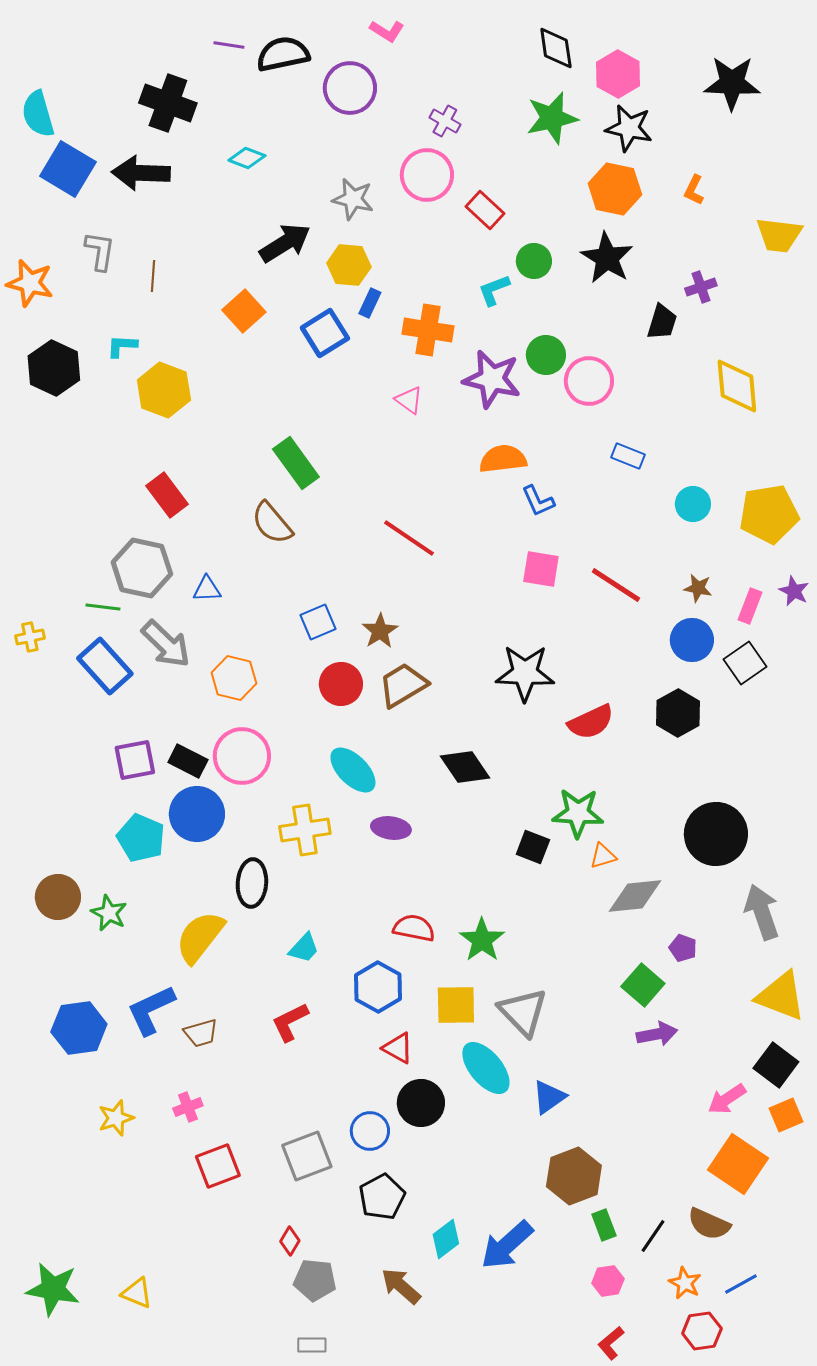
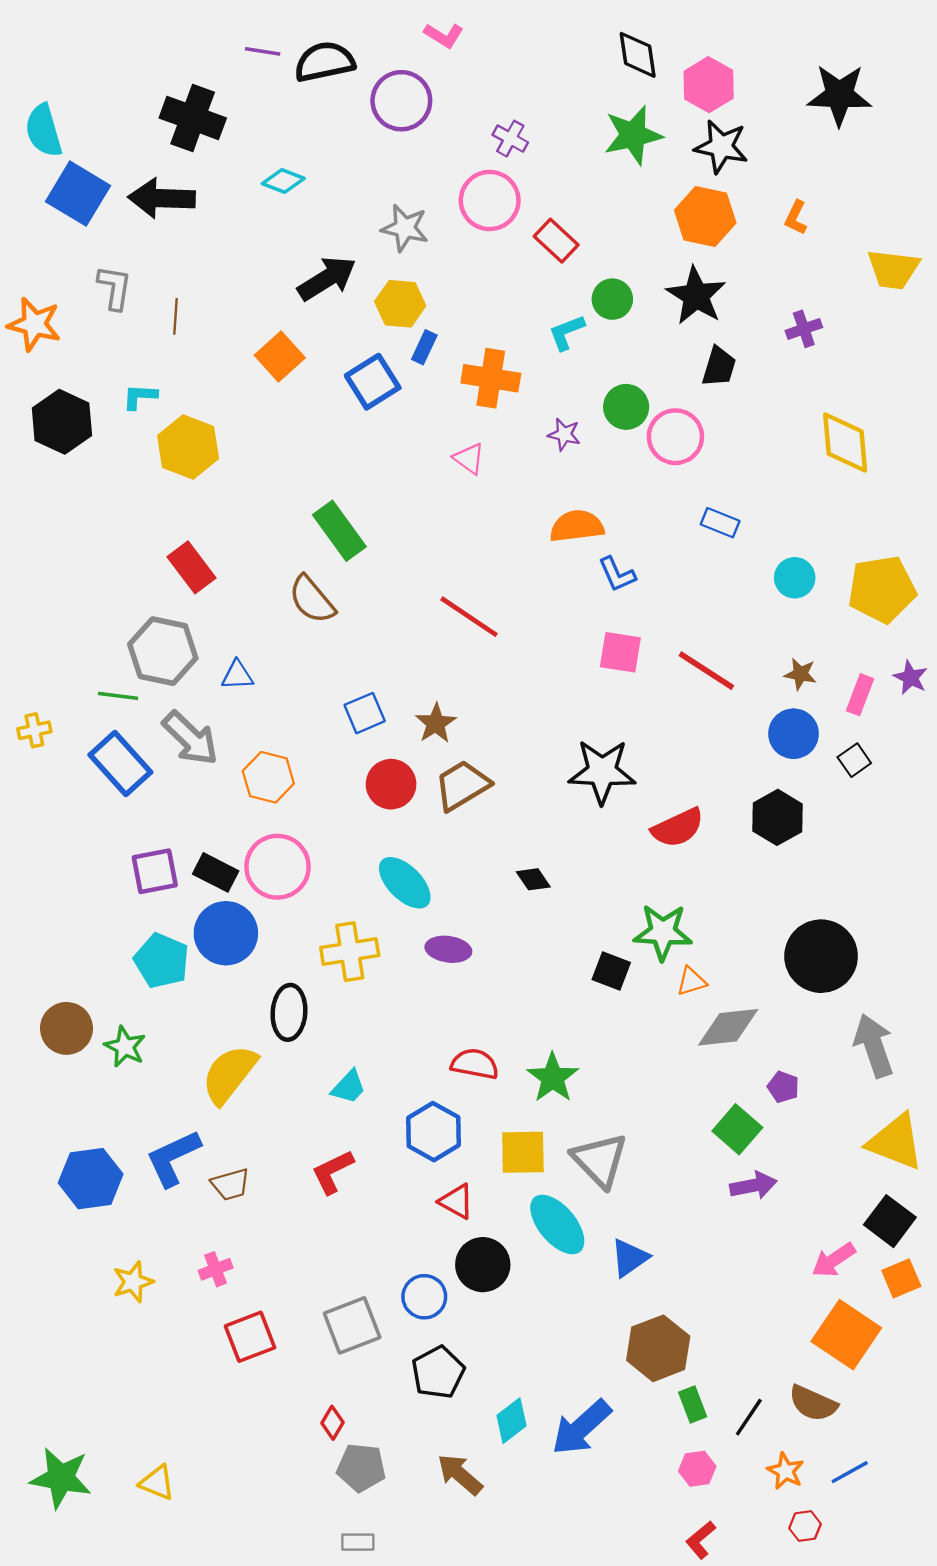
black trapezoid: (662, 322) -> (719, 367), moved
purple star: (492, 379) -> (564, 434), size x0.5
black square: (745, 663) -> (854, 760), size x0.7
black diamond: (465, 767) -> (533, 879), size x0.6
red hexagon: (702, 1331) -> (805, 1526), size x0.7

